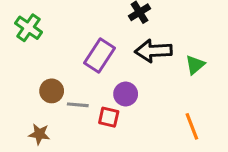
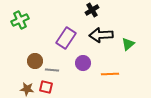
green cross: (28, 28) -> (20, 20), turned 30
red square: (109, 117) -> (46, 87), moved
orange line: (192, 126) -> (110, 74), moved, turned -72

